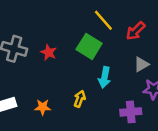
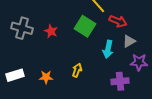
red arrow: (136, 31) -> (118, 21), moved, turned -114
cyan arrow: (105, 77) -> (108, 49), moved

